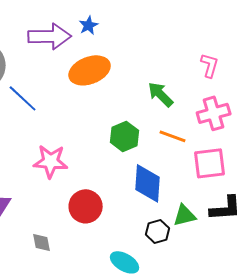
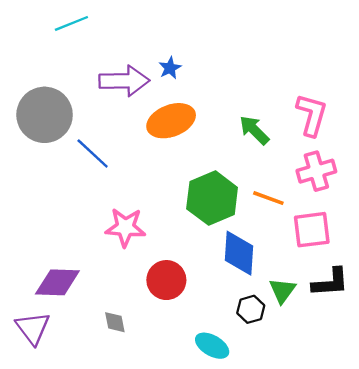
pink L-shape: (210, 65) -> (312, 115), size x1.5
green arrow: (161, 94) -> (254, 130), moved
green hexagon: (125, 136) -> (212, 198), size x1.5
green triangle: (185, 215) -> (282, 291), turned -40

